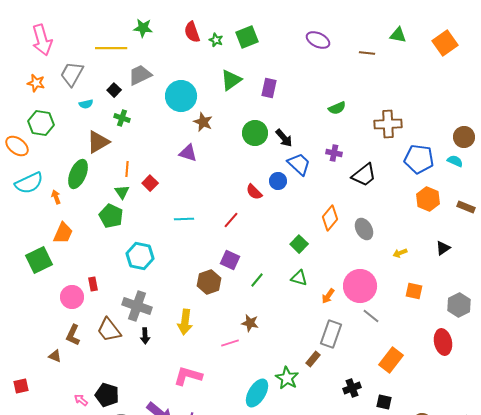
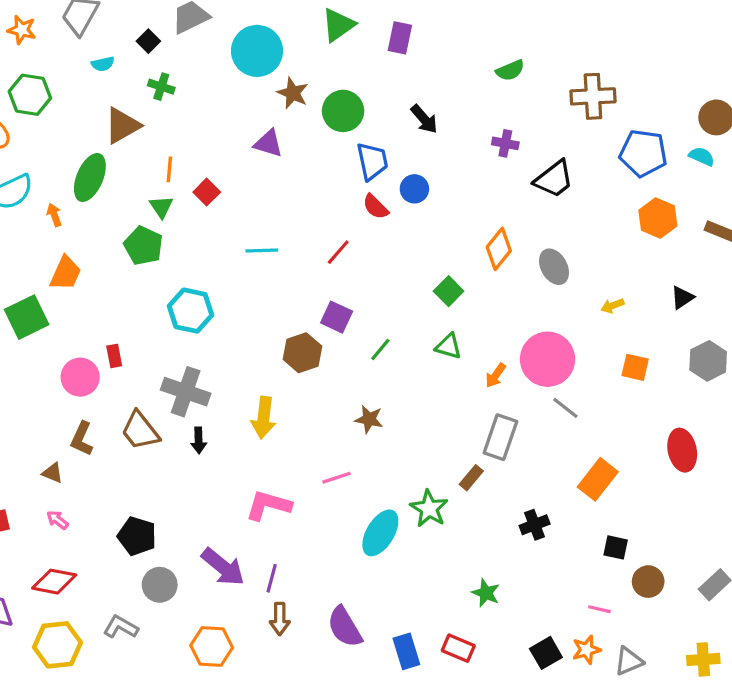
green circle: (255, 133) -> (343, 111), moved
blue trapezoid: (299, 164) -> (372, 161), moved, turned 35
gray hexagon: (459, 305) -> (708, 361), moved
pink line: (230, 343) -> (337, 478), moved
pink arrow: (81, 400) -> (57, 520), moved
black square: (384, 402) -> (616, 547), moved

